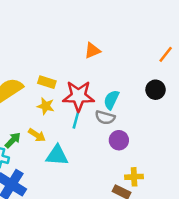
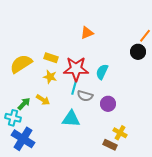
black circle: (156, 90) -> (138, 52), moved
gray semicircle: (105, 117) -> (85, 96), moved
cyan triangle: (57, 155) -> (71, 119), moved
yellow cross: (134, 177) -> (120, 133), turned 32

